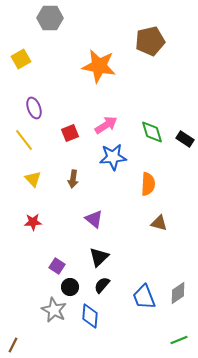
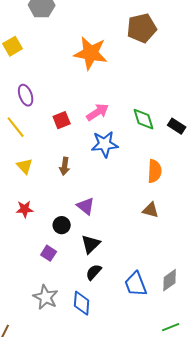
orange semicircle: (148, 184) -> (155, 171), moved
black circle: (70, 287) -> (62, 225), moved

